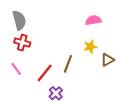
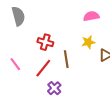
red cross: (22, 43) -> (45, 42), moved
brown line: (68, 64) -> (66, 59), turned -30

